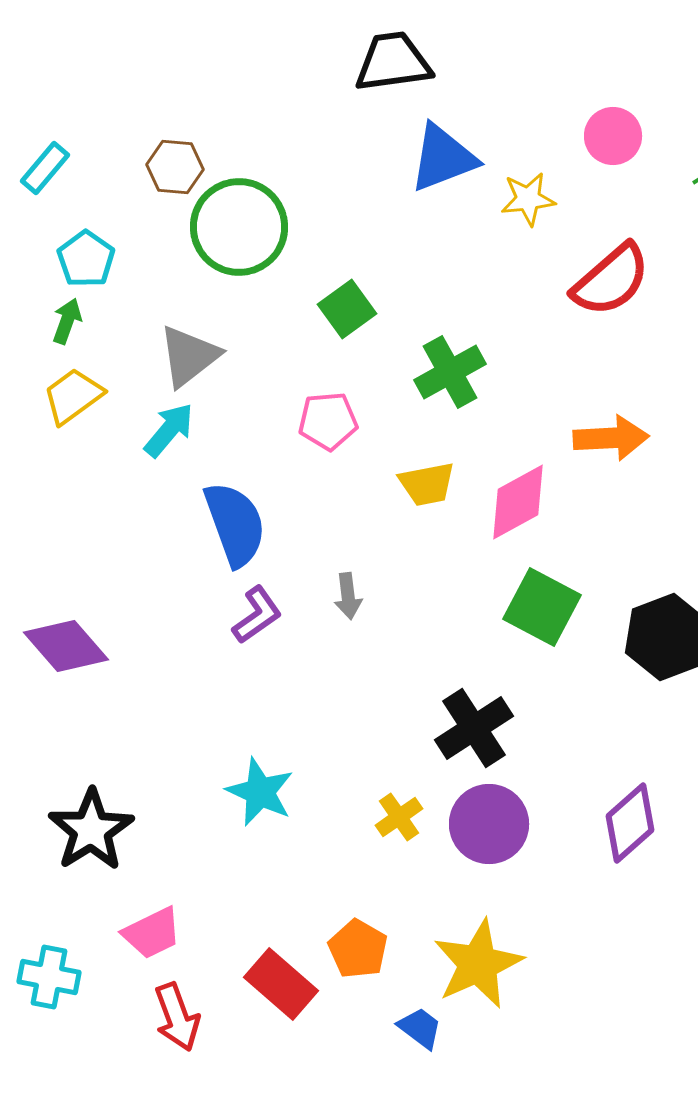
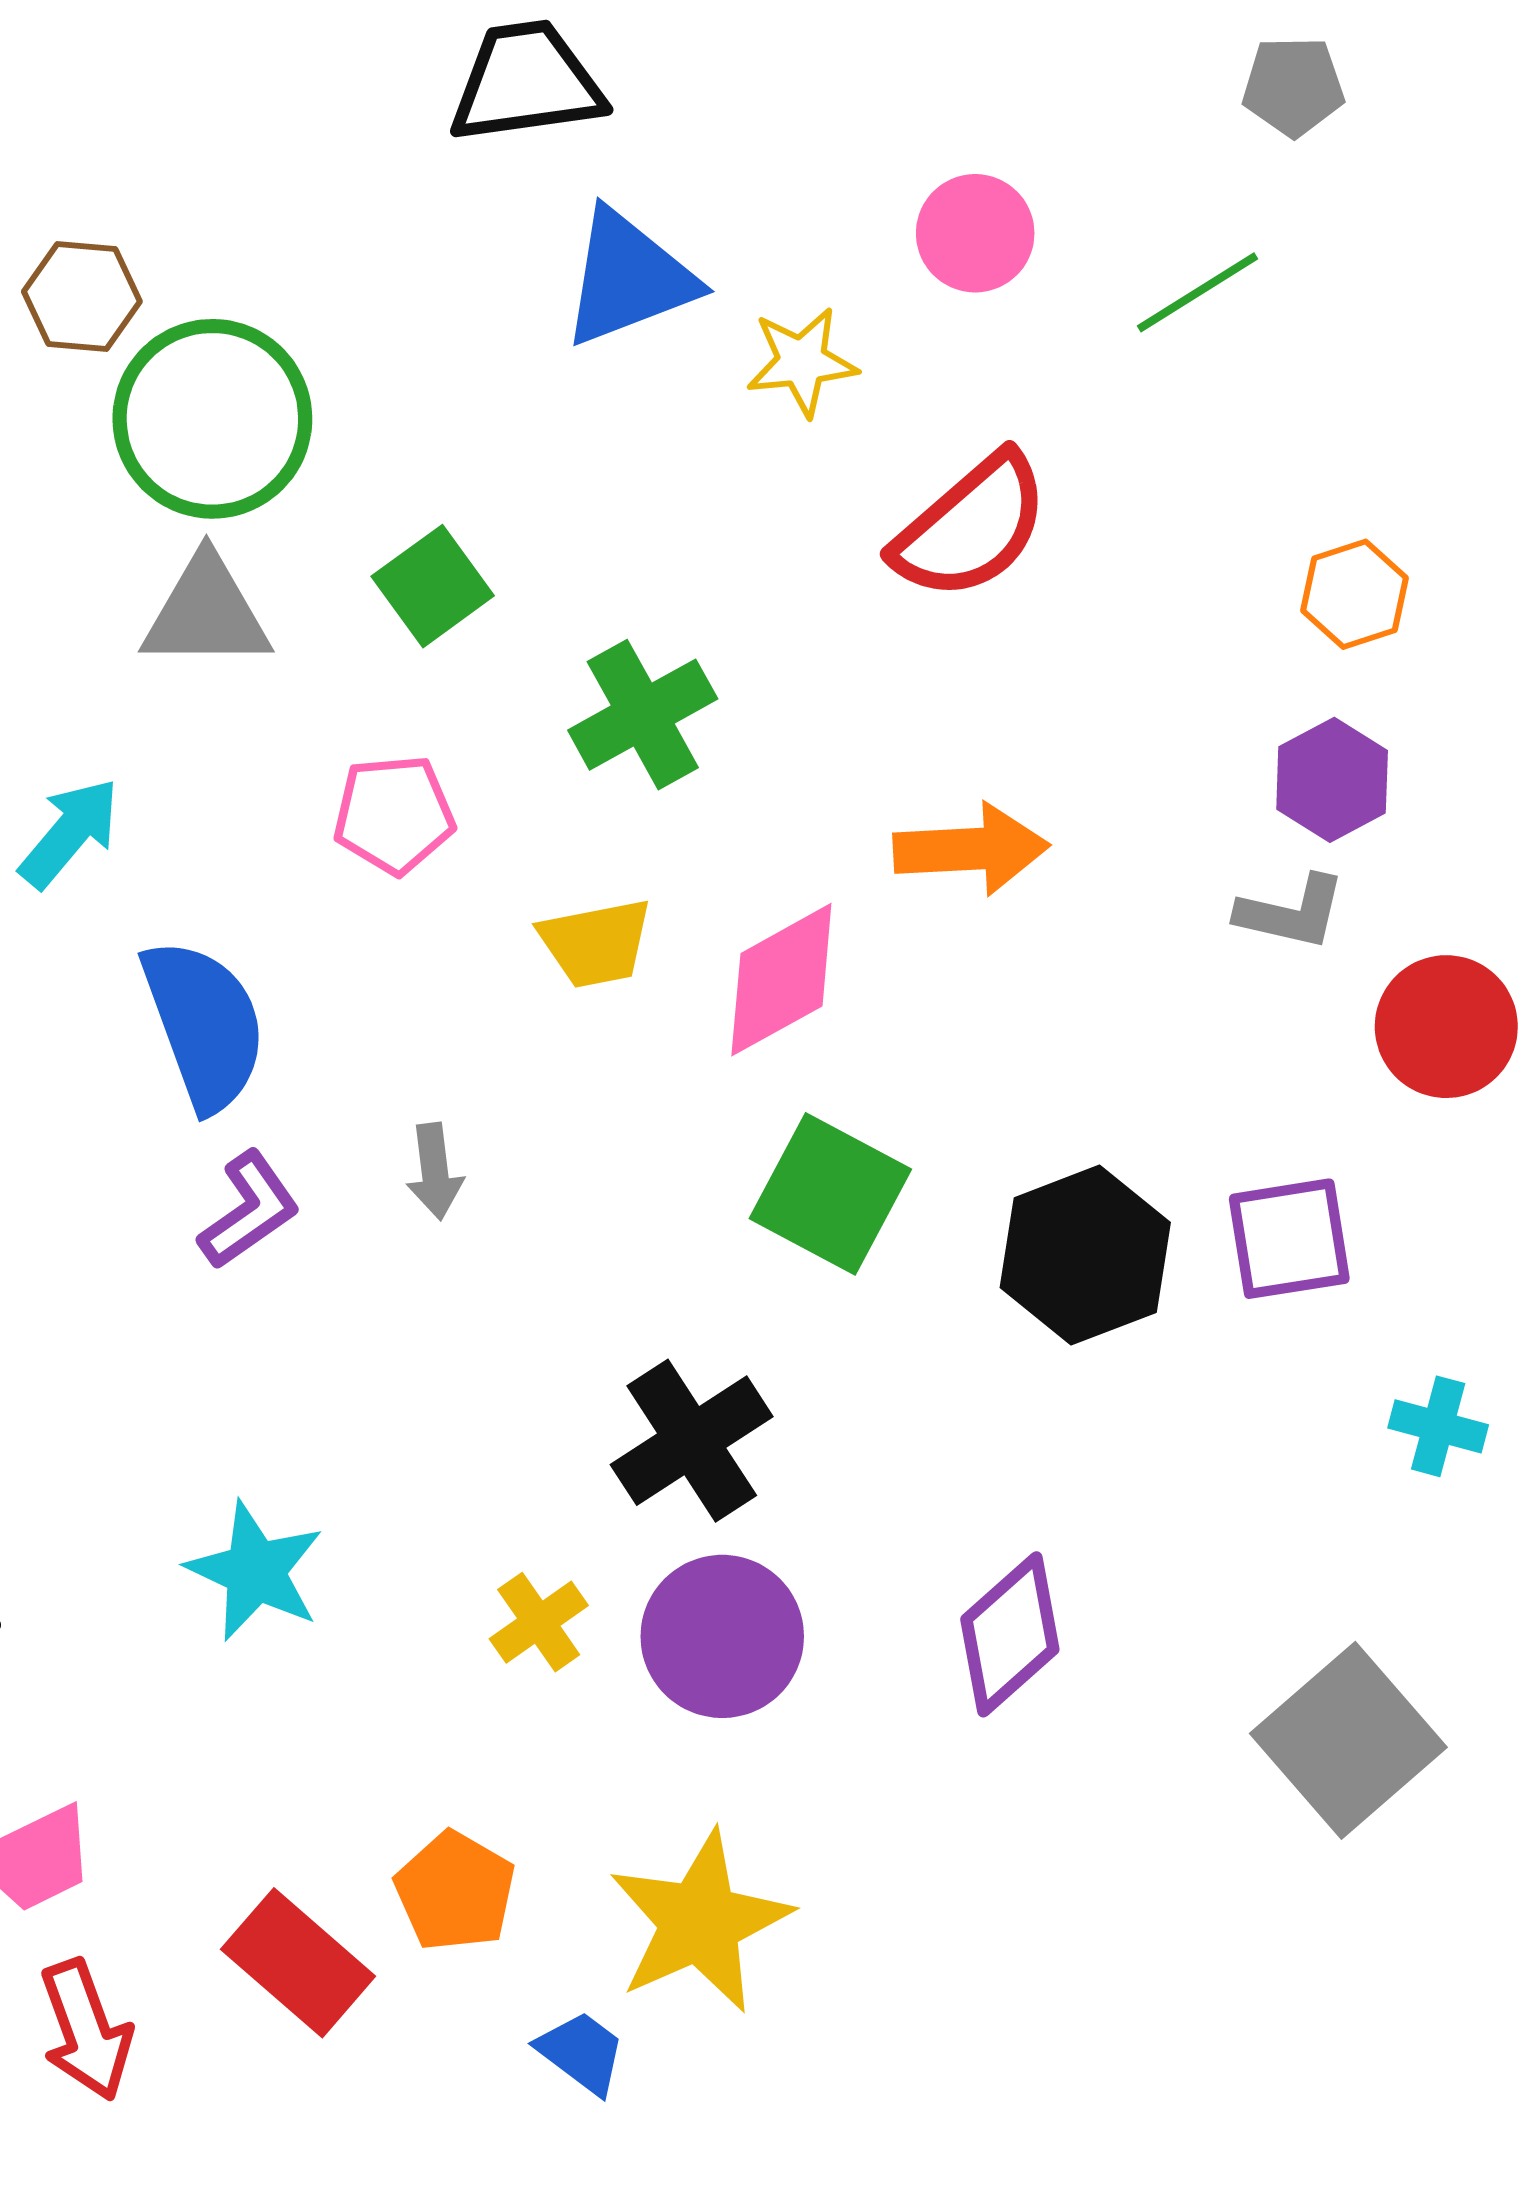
gray triangle: (189, 356) -> (206, 613), moved, turned 38

